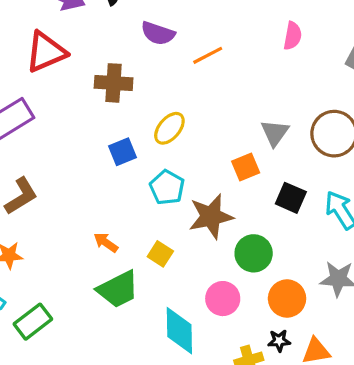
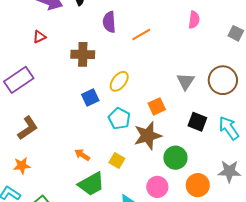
purple semicircle: (158, 33) -> (109, 22), turned 70
red triangle: (46, 52) -> (39, 37), size x0.5
orange square: (246, 167) -> (157, 106), moved

